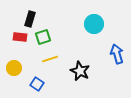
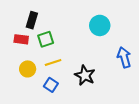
yellow circle: (14, 68) -> (28, 69), moved
blue square: (37, 84) -> (51, 85), moved

